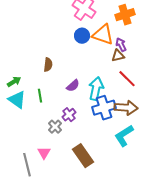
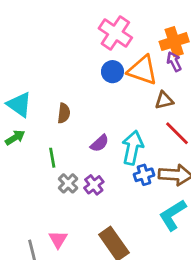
purple arrow: (121, 45) -> (174, 62), moved
cyan triangle: (17, 100) -> (19, 105), moved
blue cross: (104, 108) -> (144, 175), size x0.6
gray cross: (55, 127) -> (68, 183), moved

